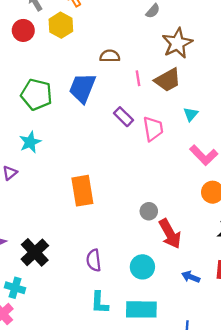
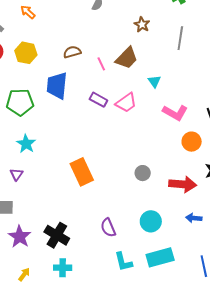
yellow hexagon: (61, 25) -> (26, 53), moved
brown star: (177, 43) -> (142, 25), moved, size x0.6
pink trapezoid: (153, 129) -> (126, 103), turned 80
red arrow: (170, 234) -> (183, 184), moved, turned -40
cyan cross: (15, 288) -> (63, 268), moved

